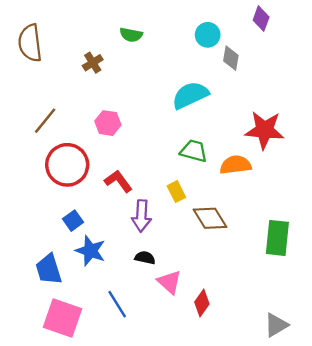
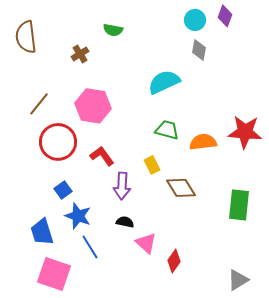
cyan circle: (208, 35) -> (195, 20), moved
pink hexagon: (108, 123) -> (93, 106), size x1.6
red star: (265, 130) -> (245, 132), moved
blue line: (117, 304) -> (90, 247), moved

